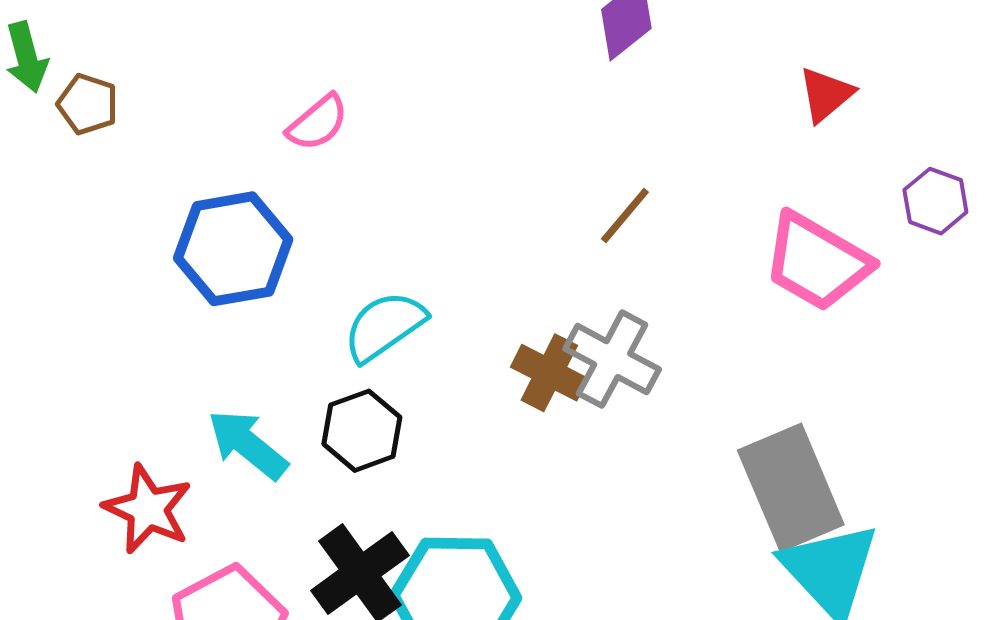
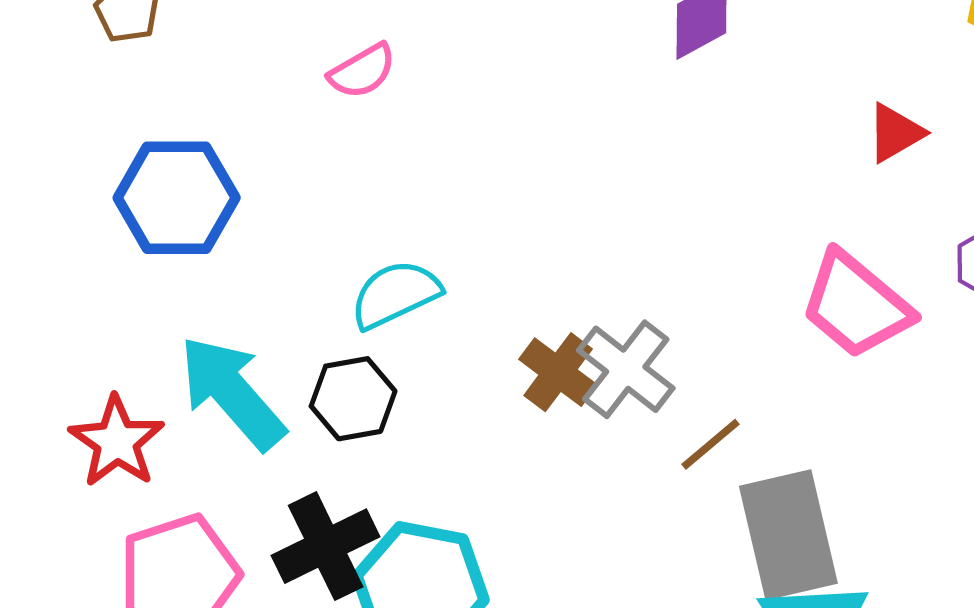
brown line: (625, 215) -> (711, 444), moved
blue hexagon: (233, 249) -> (177, 198), moved
cyan arrow: (248, 444) -> (232, 393), size x1.4

